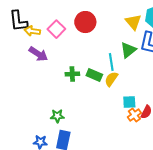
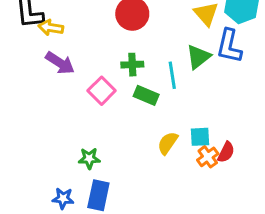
pink square: (56, 29) -> (102, 91), moved
green cross: (72, 74) -> (132, 65), moved
yellow semicircle: (111, 79) -> (168, 143), moved

